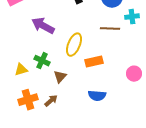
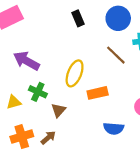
purple arrow: (43, 26) -> (26, 61), moved
brown line: (110, 29) -> (116, 55), turned 42
blue semicircle: (97, 96) -> (114, 129), moved

